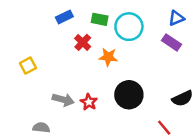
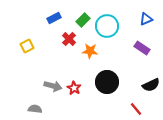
green rectangle: (100, 19) -> (83, 20), turned -56
purple rectangle: (171, 42) -> (142, 48), moved
yellow square: (28, 66) -> (27, 46), moved

